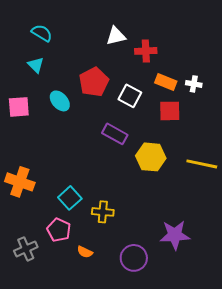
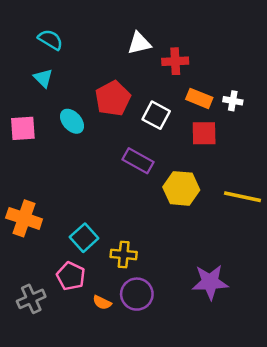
purple circle: (134, 258) -> (137, 294), moved

